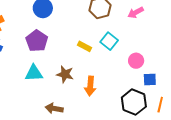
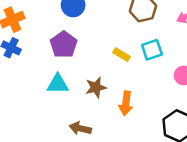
cyan square: (109, 41) -> (152, 50), turned 30
brown star: (65, 74) -> (96, 87), turned -30

